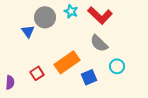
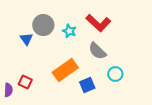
cyan star: (71, 11) -> (69, 31), moved
red square: (37, 73) -> (25, 82), moved, turned -32

